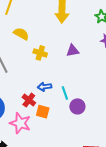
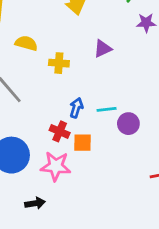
blue arrow: (44, 87) -> (76, 108), turned 128
cyan line: (65, 93) -> (107, 109), turned -64

